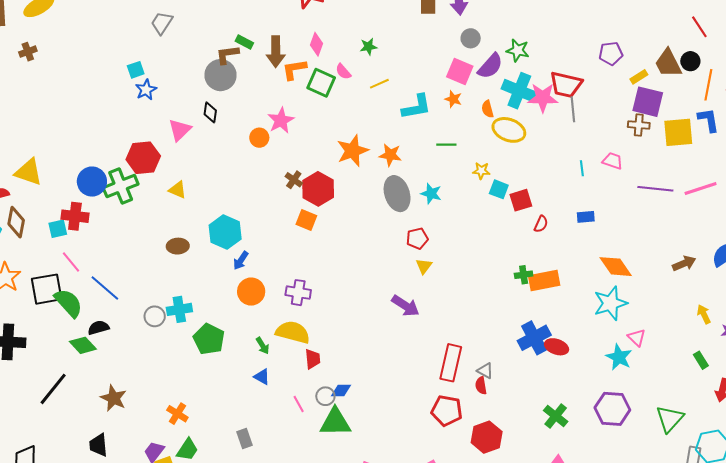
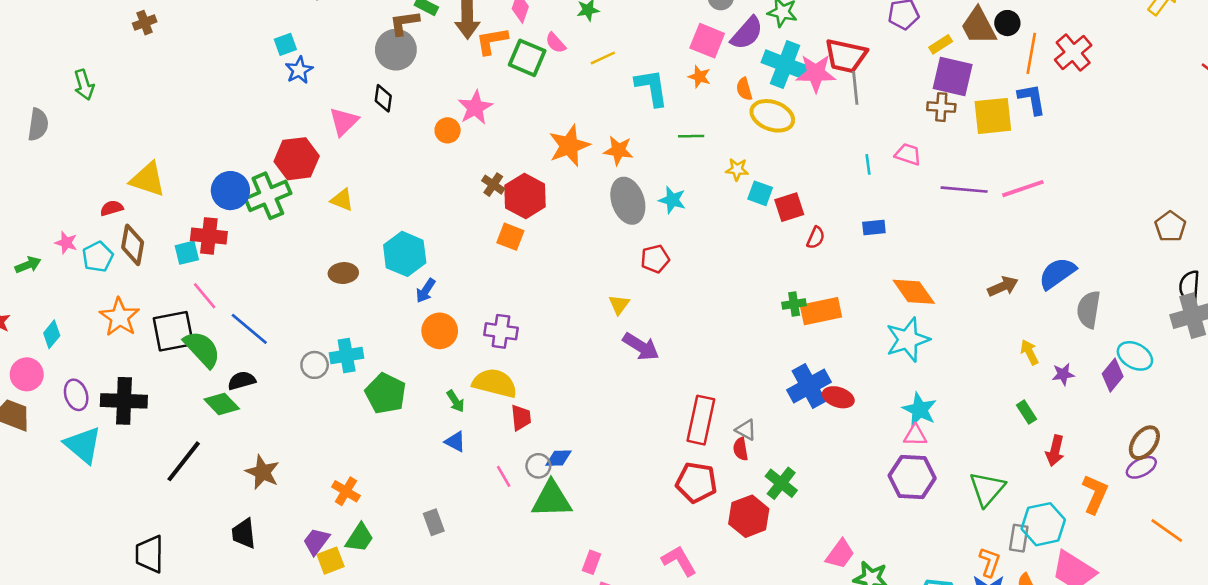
cyan L-shape: (416, 107) -> (652, 88), turned -88
yellow triangle: (424, 266) -> (619, 305), moved
pink triangle: (637, 338) -> (915, 435), moved, turned -42
green cross: (556, 416) -> (781, 483), moved

